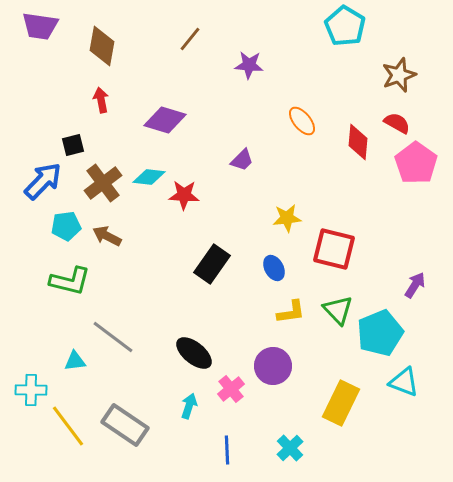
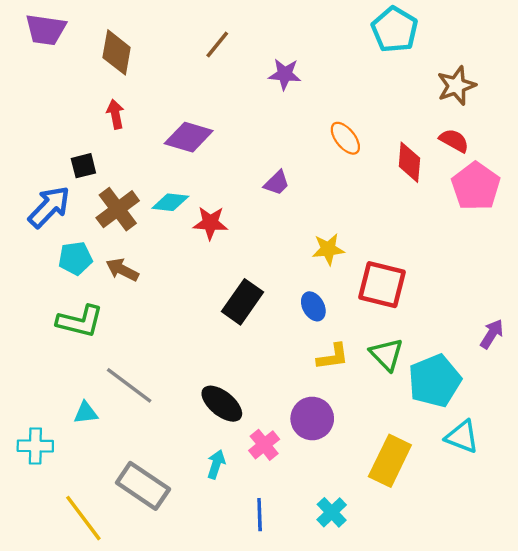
purple arrow: (415, 285) -> (492, 334), moved
yellow line: (68, 426) -> (83, 518), moved

